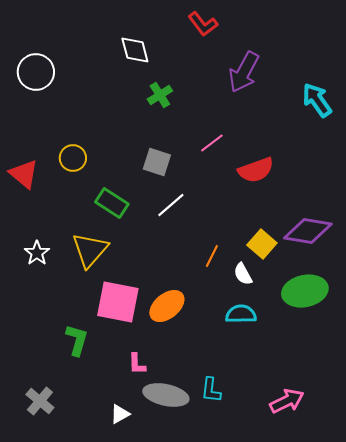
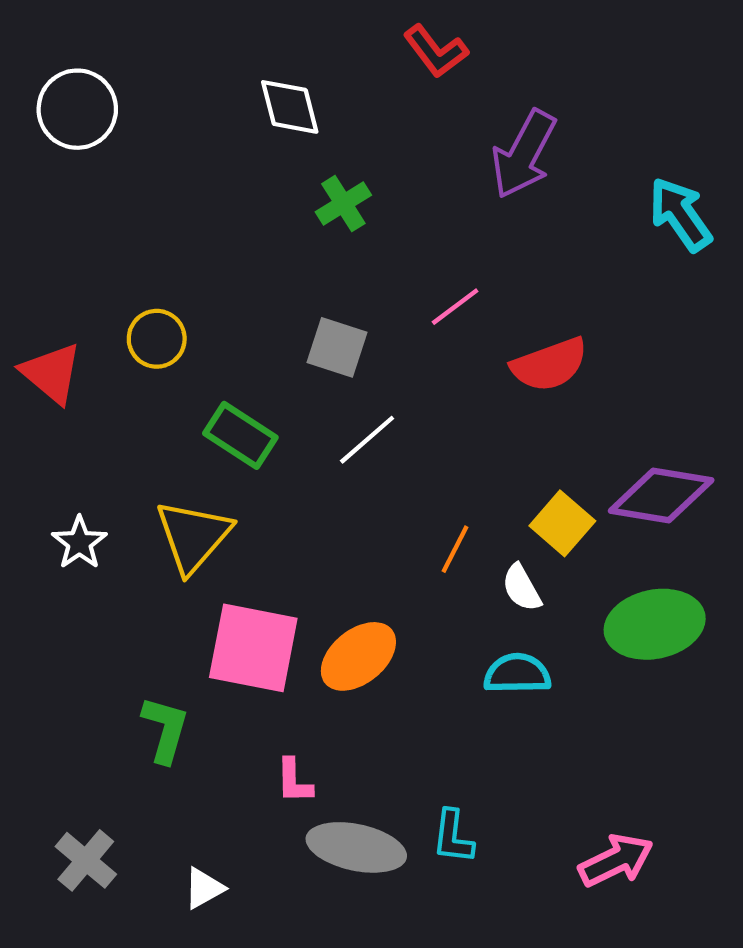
white circle: (36, 72) -> (77, 109), moved
white triangle: (120, 414) -> (204, 888), moved

